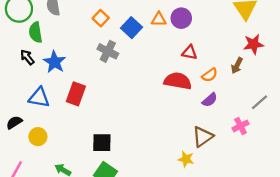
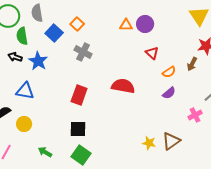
blue square: (132, 28) -> (54, 33), moved
red triangle: (190, 52) -> (152, 53), turned 32
black arrow: (27, 57) -> (15, 57), turned -32
red semicircle: (178, 81) -> (123, 86), moved
red rectangle: (76, 94) -> (79, 95), moved
brown triangle: (203, 137) -> (171, 141), moved

